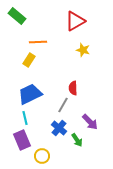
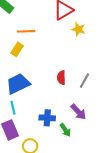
yellow star: (83, 50) -> (78, 29), moved
gray line: (63, 105) -> (84, 81), moved
blue cross: (59, 128) -> (47, 118), turned -35

